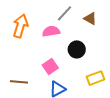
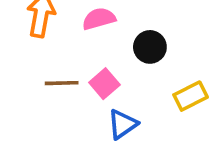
brown line: (19, 82) -> (62, 83), moved

